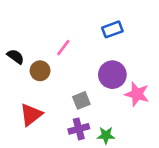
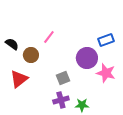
blue rectangle: (112, 29) -> (106, 40), moved
red triangle: (31, 115) -> (19, 79), moved

